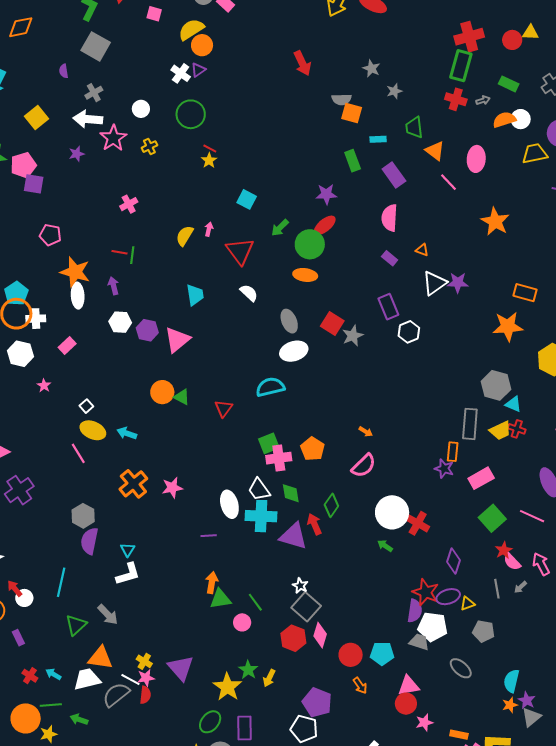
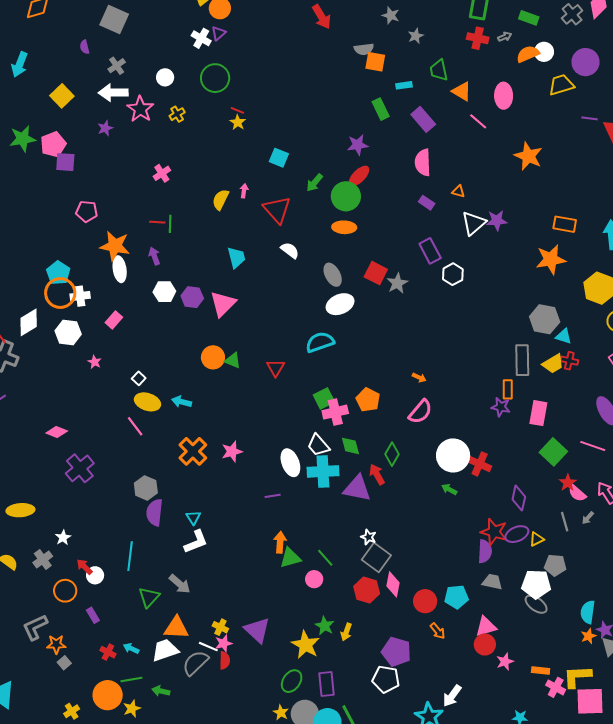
pink rectangle: (481, 478) -> (538, 413), turned -45
white pentagon: (433, 627) -> (536, 584), moved

